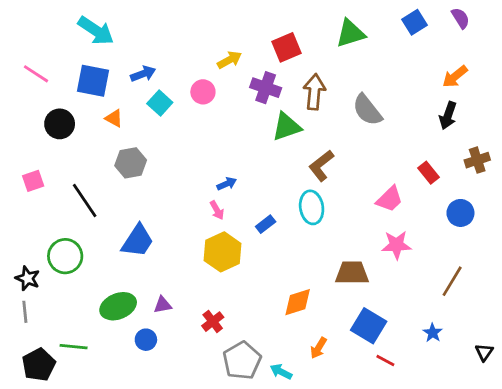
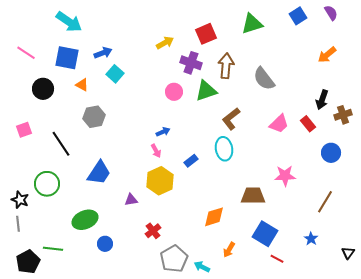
pink circle: (203, 92) -> (174, 92), moved
black arrow: (448, 116) -> (322, 100), moved
pink trapezoid: (390, 199) -> (279, 124), moved
purple triangle: (163, 305) -> (131, 200), moved

